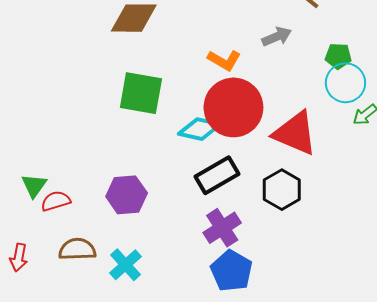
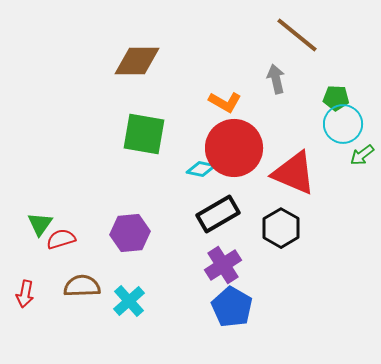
gray arrow: (277, 37) -> (276, 79), turned -80
cyan diamond: (200, 129) -> (201, 169), size x0.7

